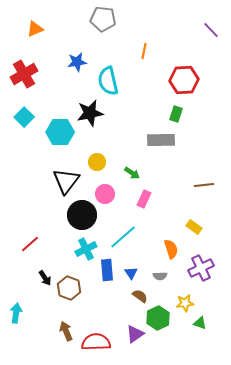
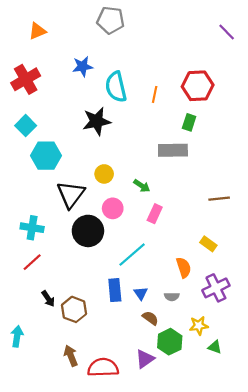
orange line: (144, 51) -> (155, 94), moved
cyan hexagon: (60, 132) -> (46, 156), moved
cyan cross: (86, 249) -> (32, 228), moved, turned 35

